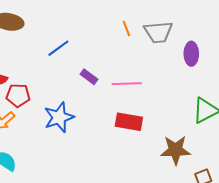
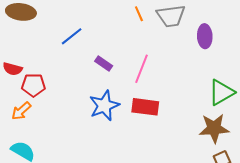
pink line: (127, 84) -> (142, 69), turned -64
blue star: (59, 117) -> (104, 106), moved
brown star: (176, 150) -> (214, 128), moved

